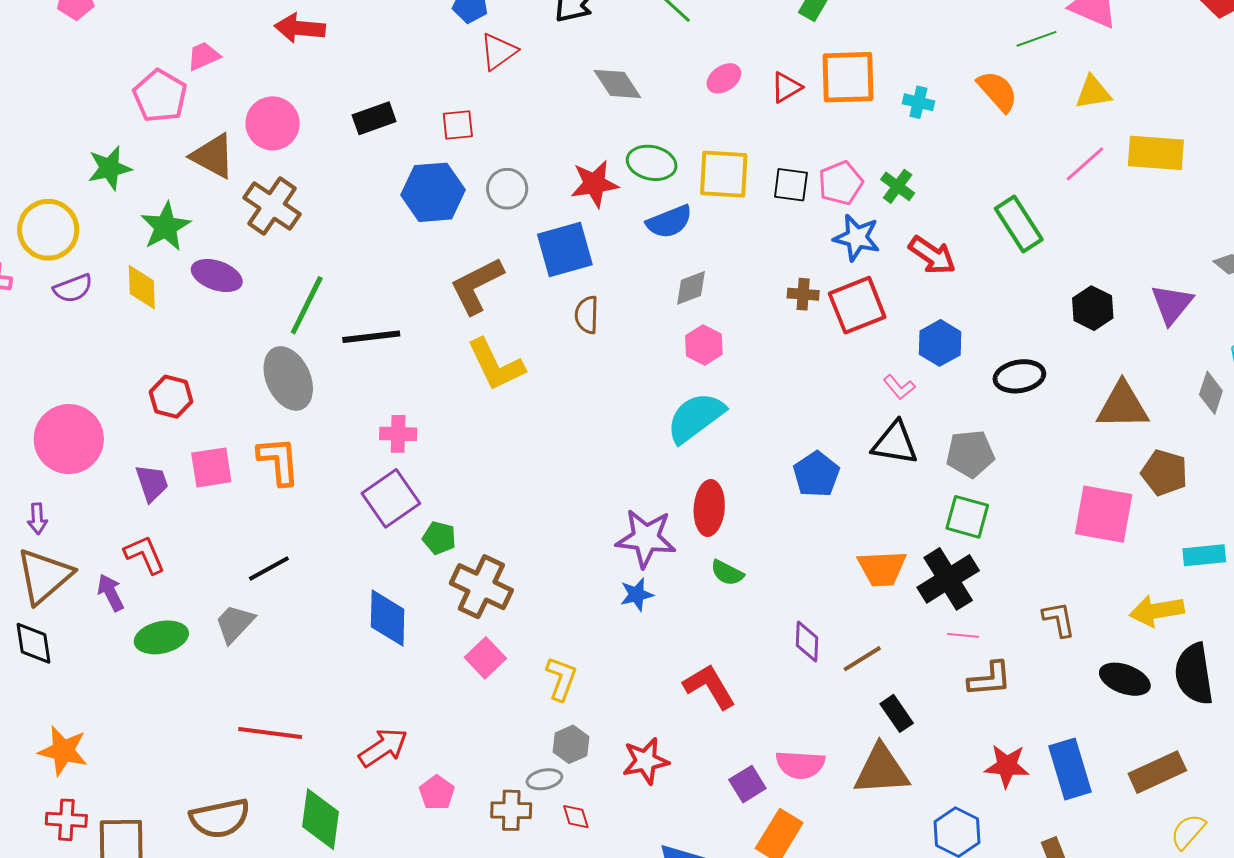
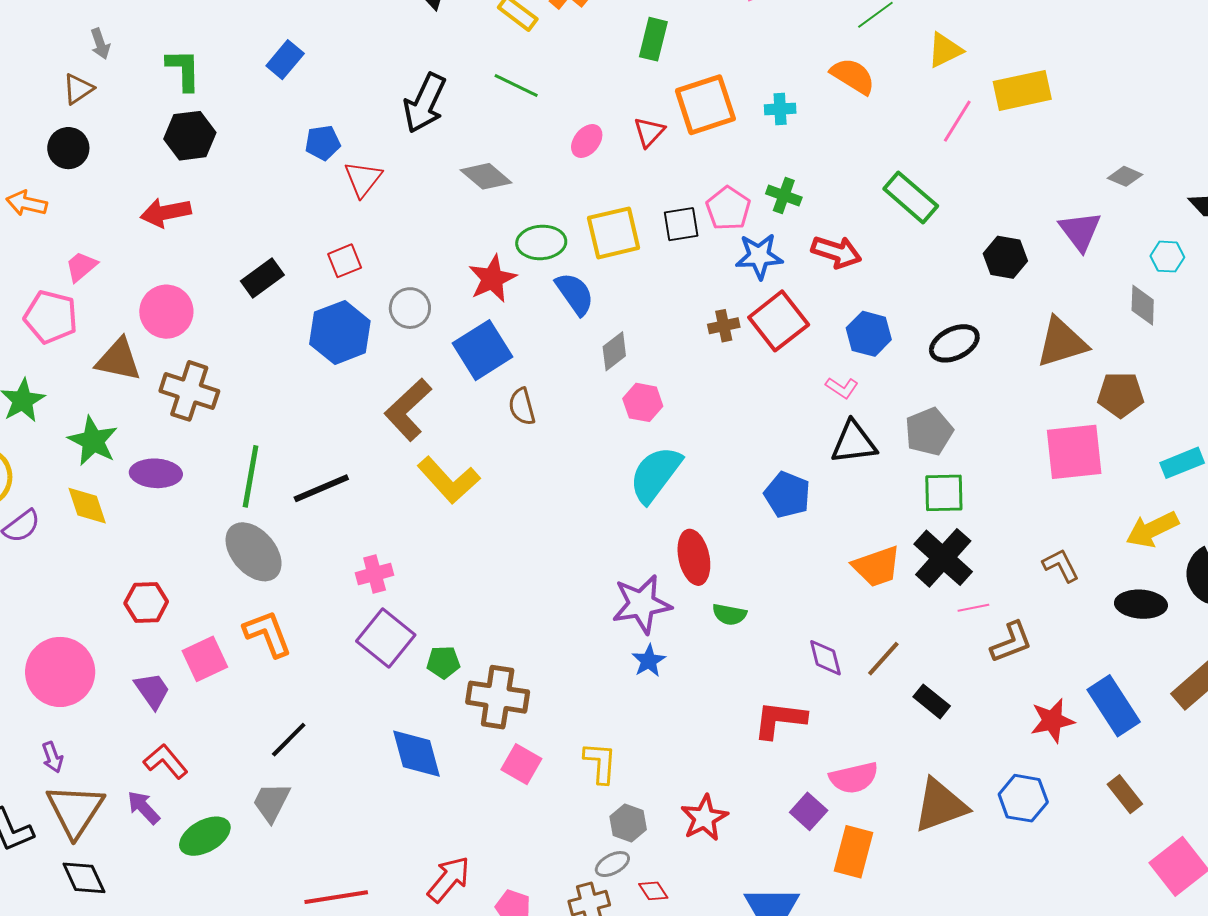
blue semicircle: (669, 222) -> (575, 294), turned -87
red L-shape: (710, 686) -> (780, 720), moved, turned -36
brown triangle: (881, 770) -> (940, 805), moved

